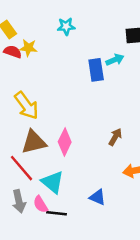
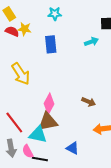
blue rectangle: (96, 70) -> (51, 44), moved
brown arrow: (115, 137) -> (89, 102), turned 80
brown triangle: (34, 142) -> (48, 122), moved
cyan triangle: (53, 182) -> (38, 135), turned -30

